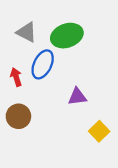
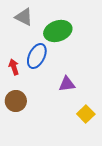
gray triangle: (27, 32) -> (24, 17), moved

